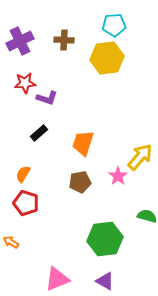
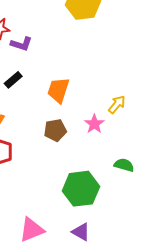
yellow arrow: (140, 157) -> (117, 104), size x0.7

